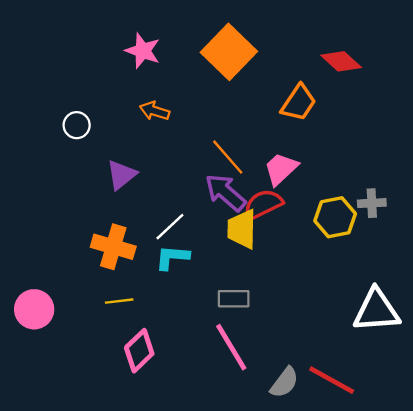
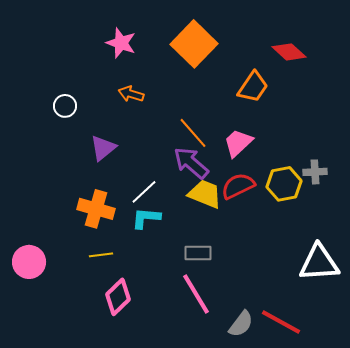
red semicircle: (263, 204) -> (238, 186), moved
yellow trapezoid: (242, 229) -> (205, 194), turned 111

